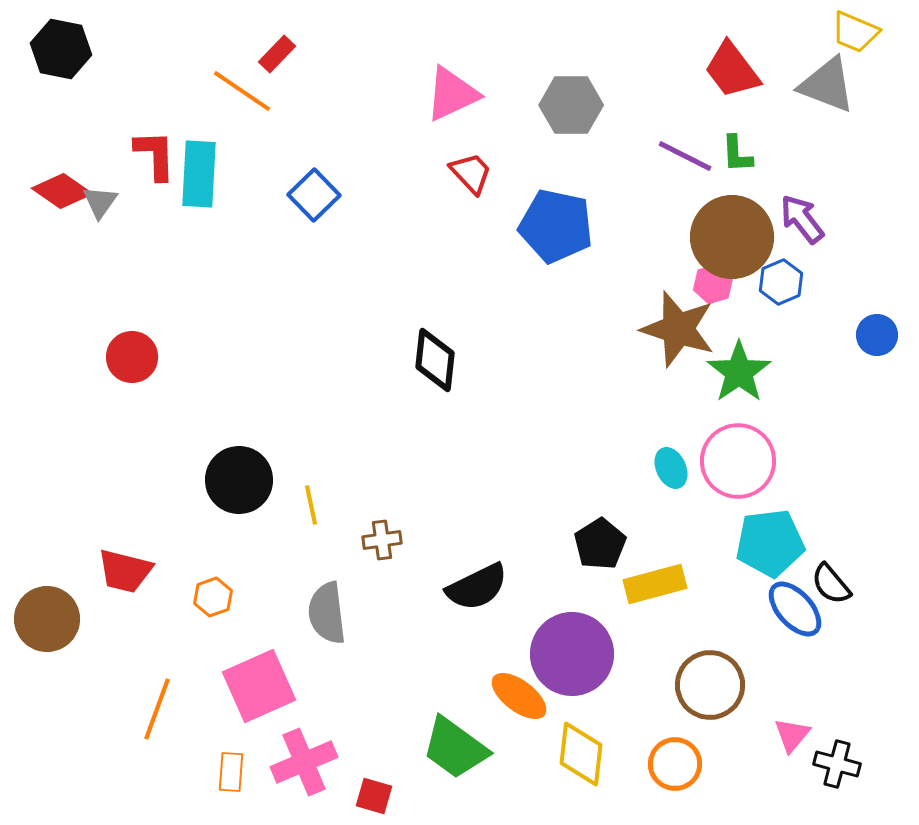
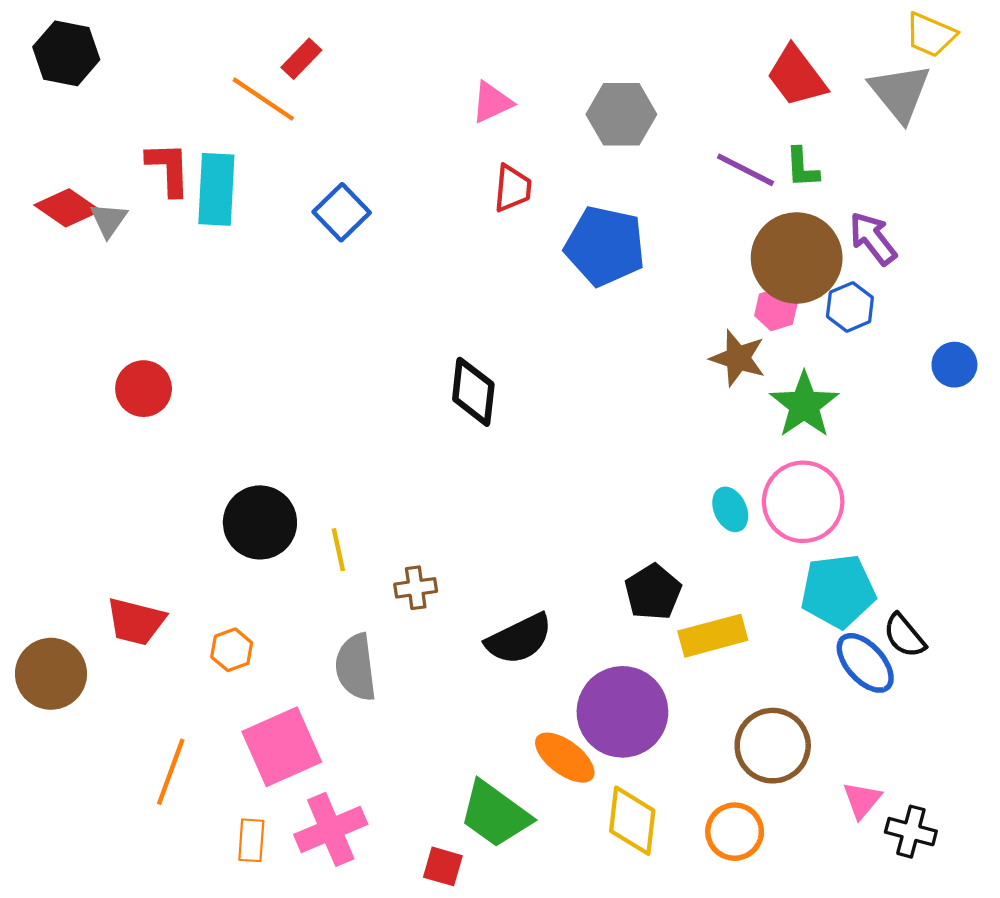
gray triangle: (827, 85) -> (900, 93), turned 30
pink triangle: (452, 94) -> (492, 102), size x0.7
red trapezoid: (471, 173) -> (513, 188), turned 48
brown star: (678, 329) -> (738, 358), size x0.7
red square: (374, 796) -> (443, 866), moved

